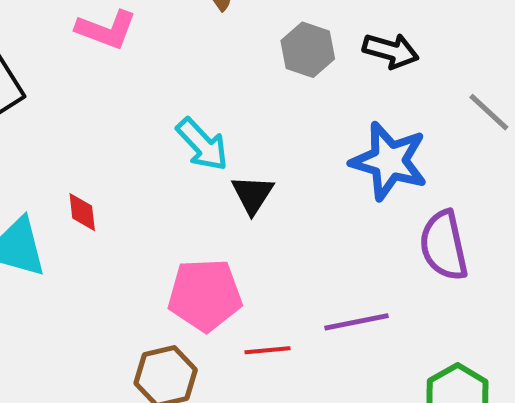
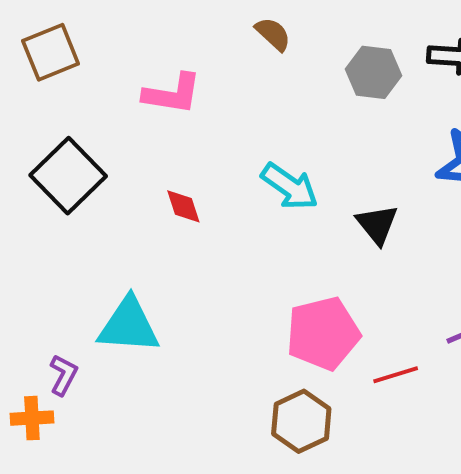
black triangle: (253, 195) -> (377, 224), moved
red diamond: (82, 212) -> (183, 206), moved

